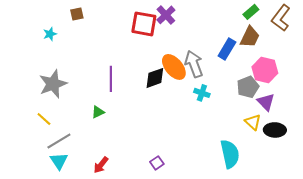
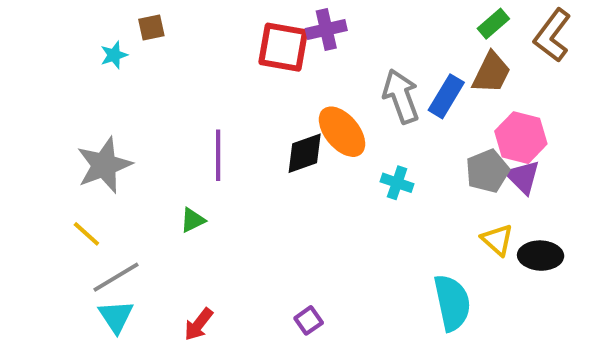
purple cross: (166, 15) -> (326, 29), turned 30
cyan star: (50, 34) -> (114, 55), moved
gray arrow: (194, 64) -> (401, 96), moved
purple triangle: (266, 102) -> (523, 177), moved

